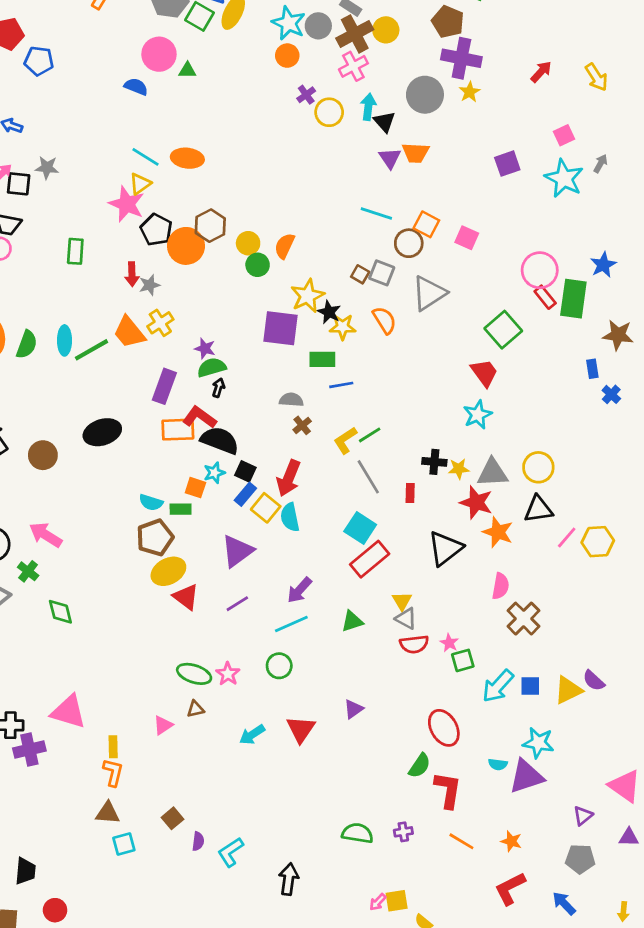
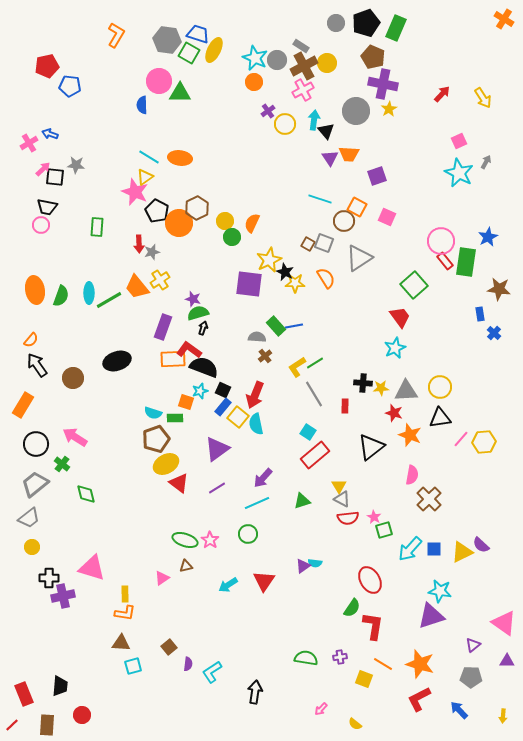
green triangle: (187, 70) -> (180, 93), size x1.6
blue semicircle: (136, 87) -> (142, 105), turned -114
purple square: (507, 164) -> (377, 176), moved
green rectangle: (322, 359) -> (276, 326), moved, turned 48
red star: (476, 502) -> (394, 413), size x0.7
cyan square: (360, 528) -> (308, 432), size x0.7
cyan semicircle: (498, 764) -> (315, 563), moved
orange L-shape: (113, 772) -> (125, 613), turned 85
orange star: (511, 841) -> (420, 664), size x1.8
yellow square: (397, 901) -> (364, 679), moved, turned 30

